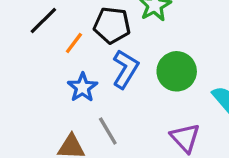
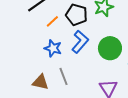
blue star: (82, 87) -> (53, 48), turned -30

